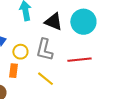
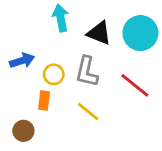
red line: (79, 60) -> (135, 85), turned 45

